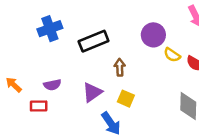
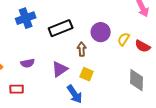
purple circle: (153, 35) -> (101, 32), moved
yellow semicircle: (172, 55) -> (124, 39), turned 88
red rectangle: (39, 106) -> (17, 89), moved

